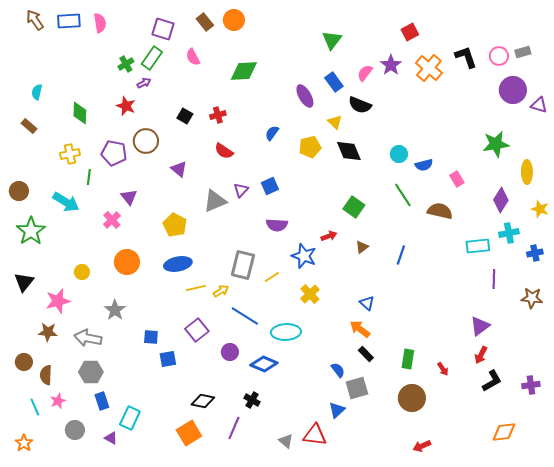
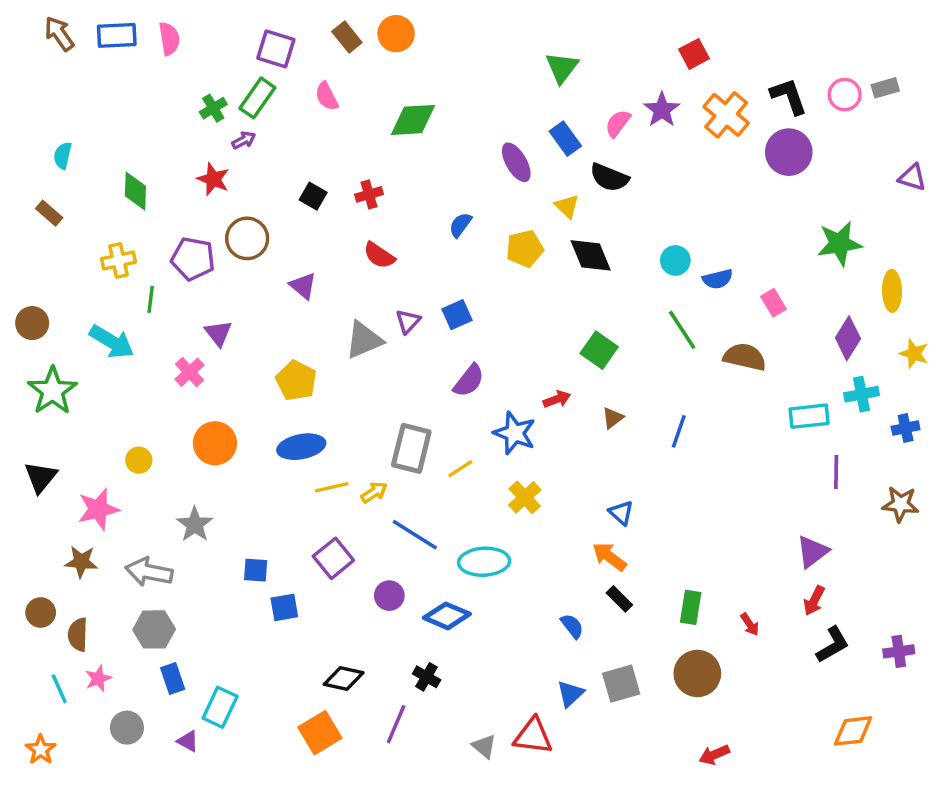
purple circle: (513, 90) -> (789, 152), moved
purple semicircle: (277, 225) -> (469, 381), turned -55
gray square: (357, 388) -> (621, 684), moved

